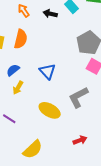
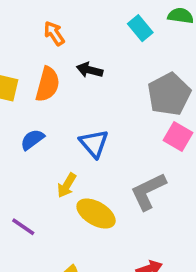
black arrow: (50, 14) -> (90, 70), moved
yellow arrow: (18, 88) -> (67, 185), moved

